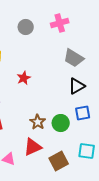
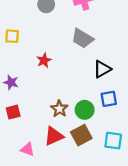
gray trapezoid: (74, 58) -> (82, 38), moved
brown square: (59, 161) -> (81, 135), moved

